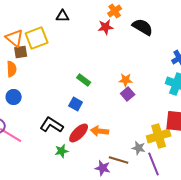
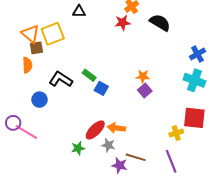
green rectangle: (84, 80) -> (89, 75), moved
blue circle: (14, 97) -> (39, 100), moved
blue square: (76, 104) -> (101, 88), moved
black L-shape: (52, 125) -> (61, 79), moved
yellow cross: (159, 136) -> (176, 133), size x0.6
gray star: (139, 148) -> (108, 145), moved

